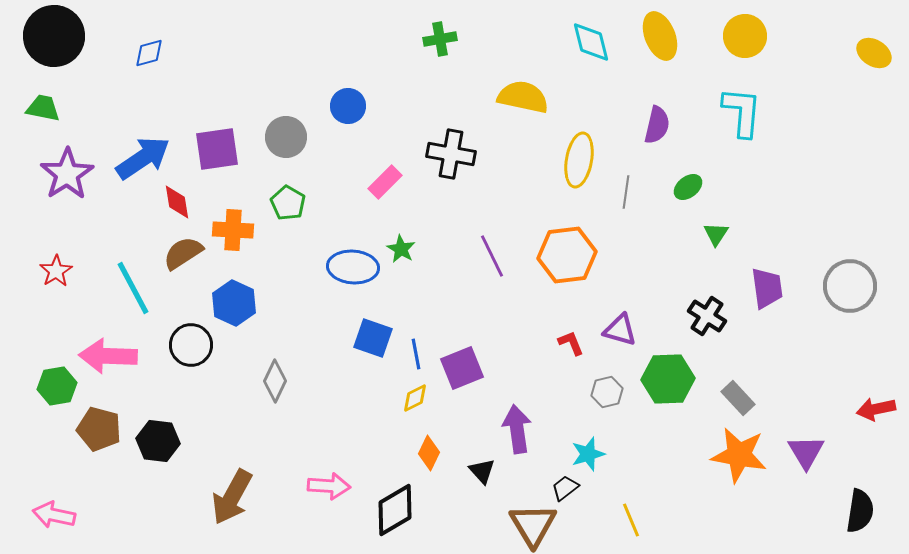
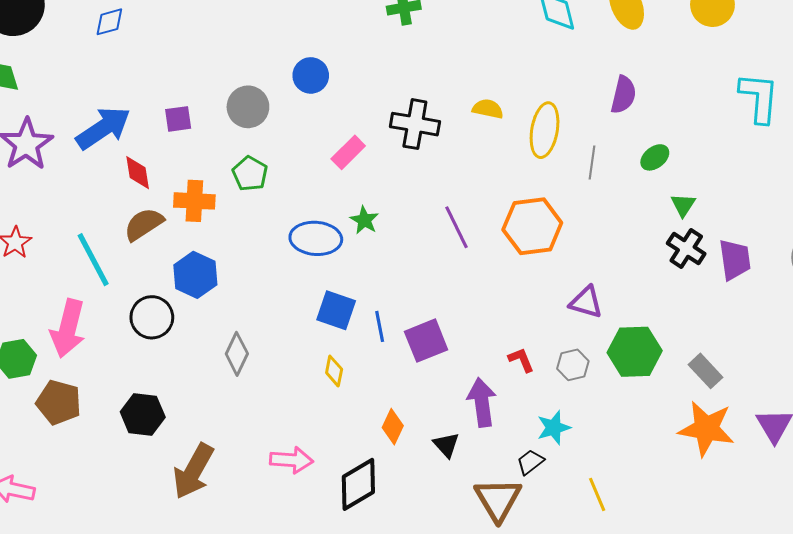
yellow semicircle: (523, 97) -> (488, 109), moved, size x0.6
cyan L-shape: (742, 112) -> (759, 98), moved
purple square: (217, 149) -> (178, 119), size x0.6
black cross: (707, 316) -> (686, 249), moved
red L-shape: (571, 343) -> (521, 360), moved
pink arrow: (108, 356) -> (68, 328), turned -78
yellow diamond: (415, 398) -> (334, 371), moved, turned -52
black hexagon: (158, 441) -> (143, 414), moved

